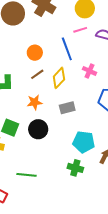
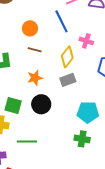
brown line: (37, 74) -> (35, 50), turned 56
yellow diamond: (59, 78) -> (67, 57), moved
green line: (26, 175) -> (27, 141), moved

